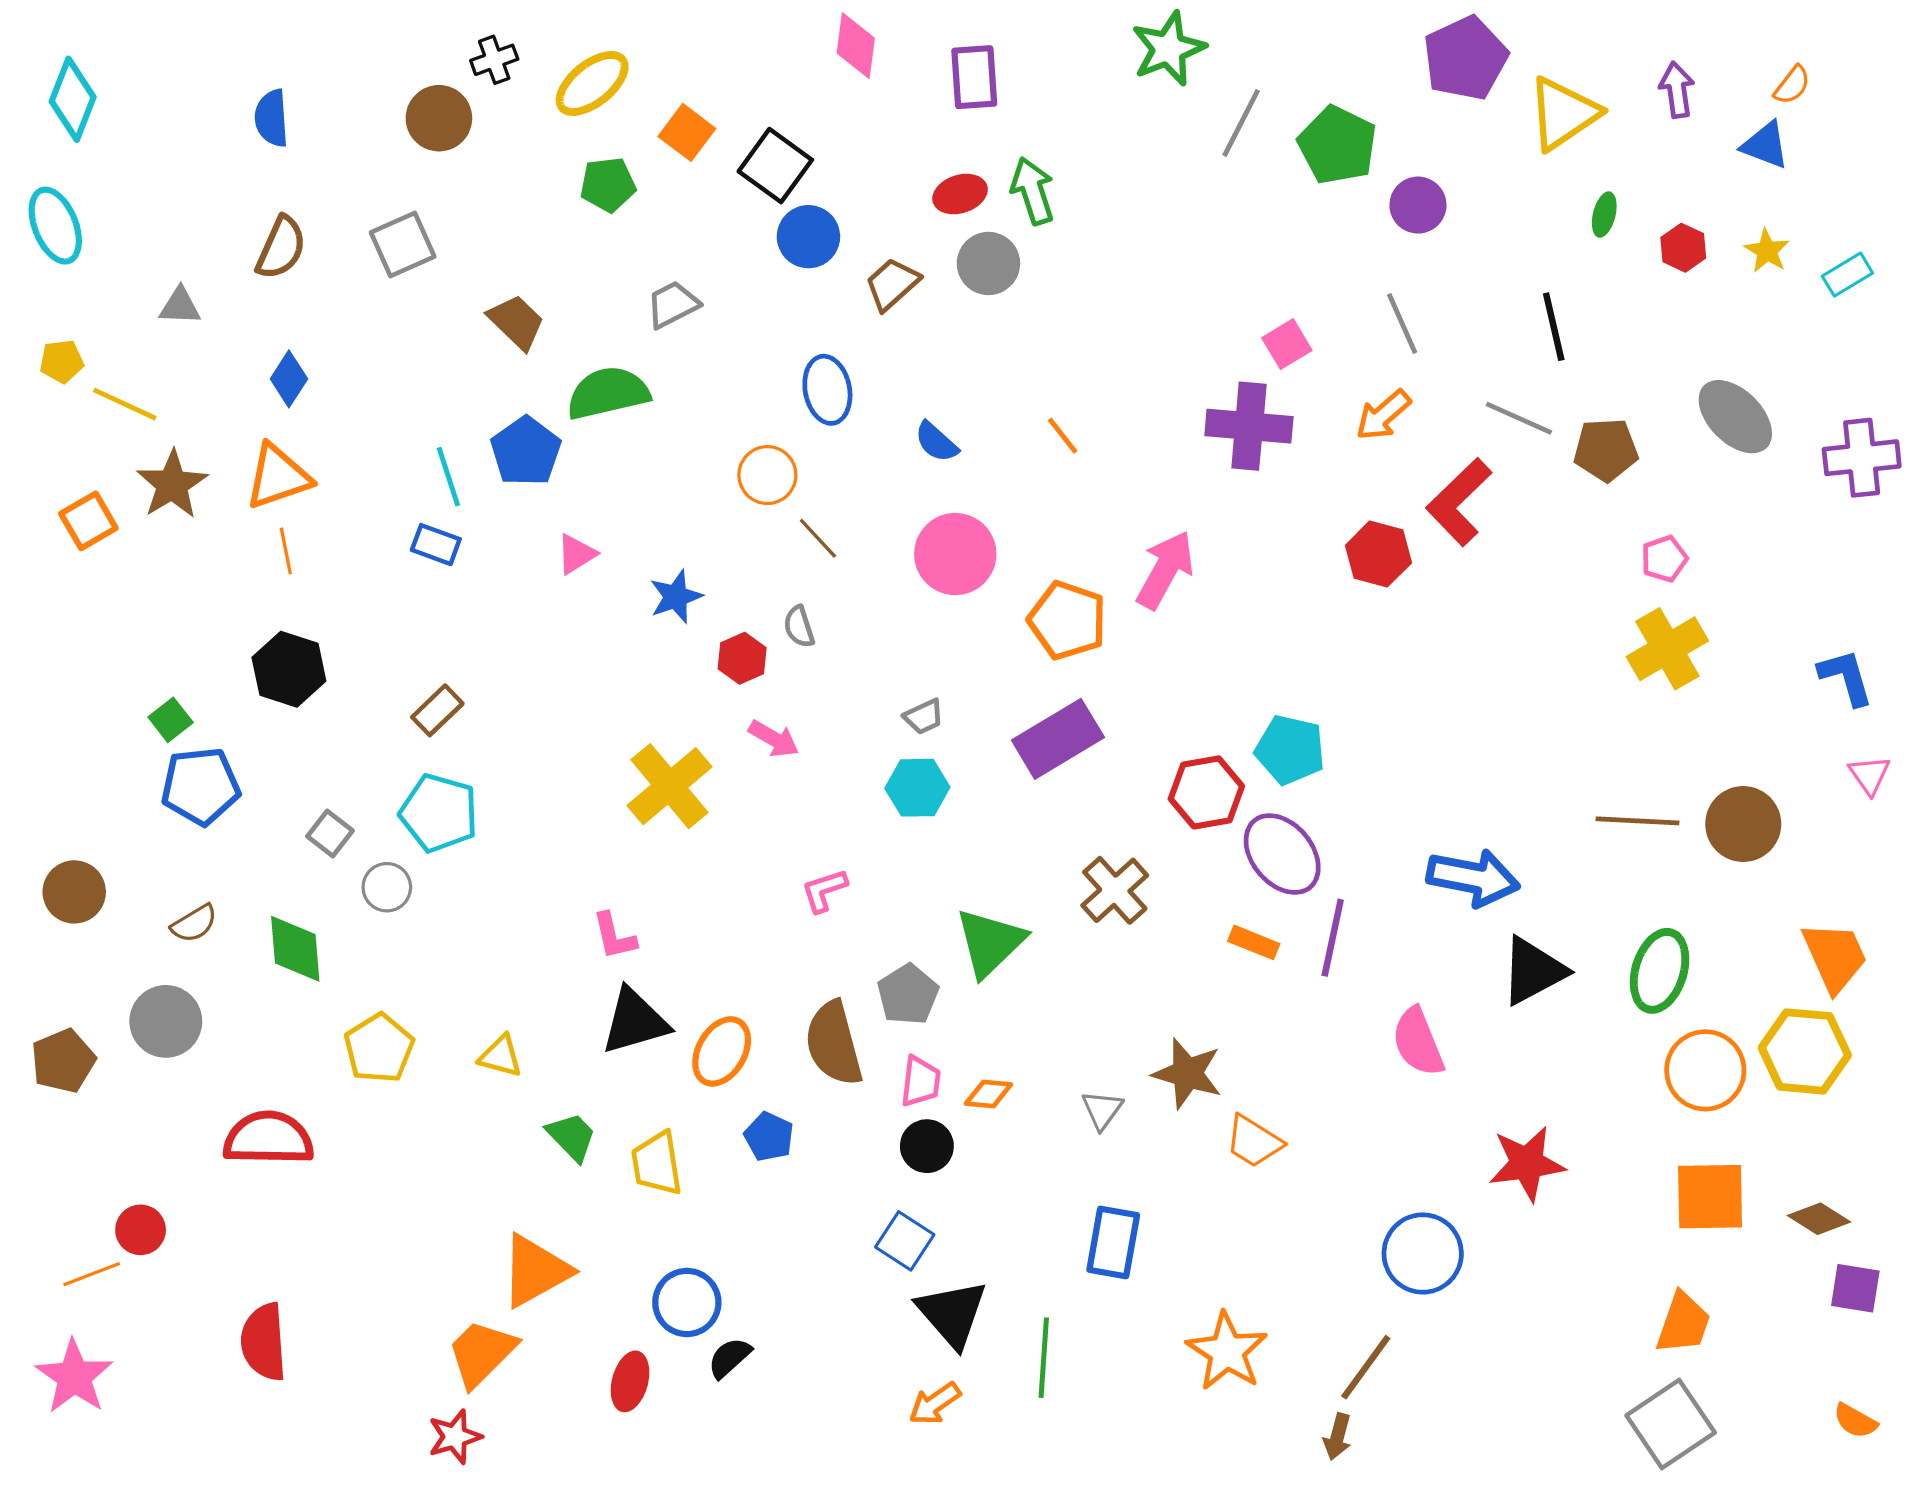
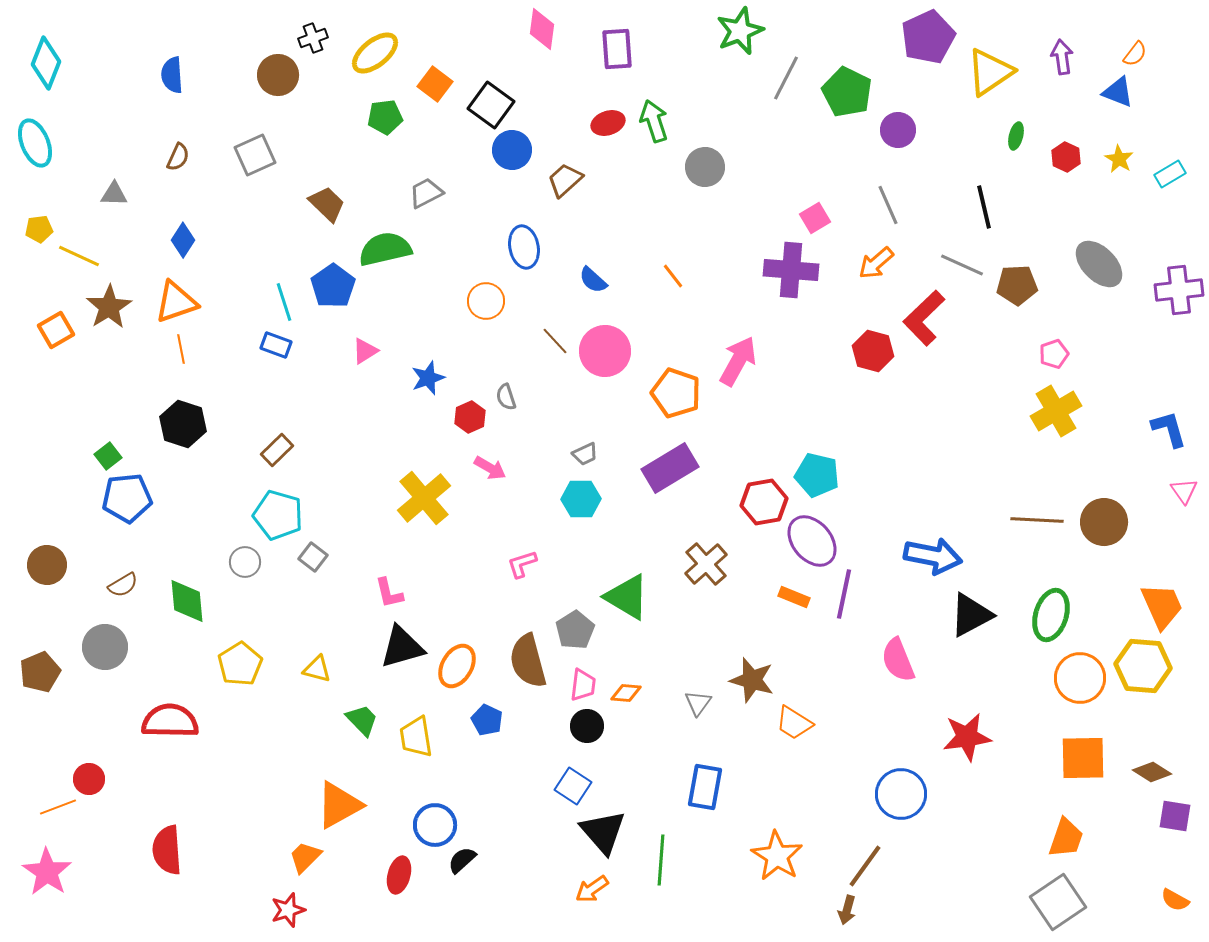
brown semicircle: (281, 248) -> (178, 157), size x0.7
gray circle: (988, 263) -> (705, 167), moved
brown line: (818, 538) -> (555, 341), moved
gray square: (330, 834) -> (313, 557), moved
green triangle: (990, 942) -> (627, 597), turned -45
orange trapezoid: (482, 1353) -> (305, 857), size x0.7

